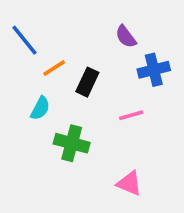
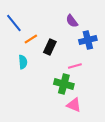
cyan semicircle: (40, 108) -> (23, 62), turned -32
green cross: (72, 143) -> (64, 84), moved

